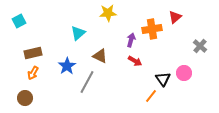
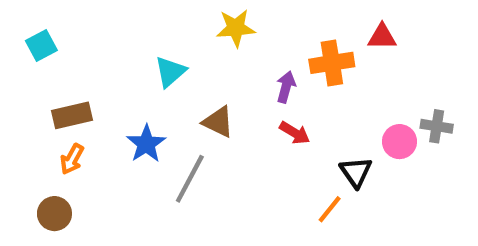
red triangle: (175, 17) -> (382, 37), turned 40
gray cross: (200, 46) -> (437, 126), moved, turned -32
pink circle: (184, 73) -> (399, 142), moved

